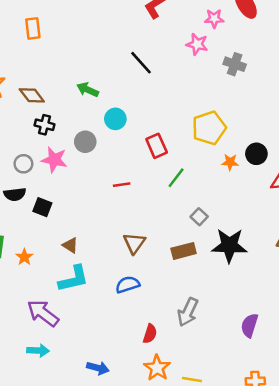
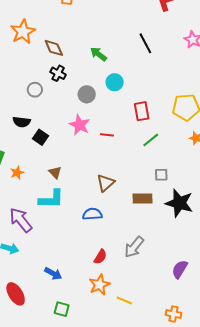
pink star: (54, 160) -> (80, 125), moved
gray circle: (23, 164) -> (35, 90), moved
gray square: (199, 217) -> (161, 175), turned 32

